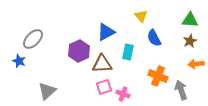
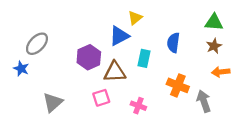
yellow triangle: (141, 16) -> (135, 18), moved, turned 32
blue semicircle: (154, 38) -> (173, 43), turned 36
pink square: (104, 87) -> (101, 98), moved

